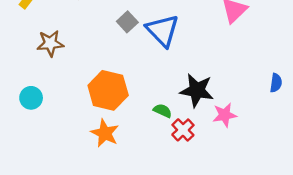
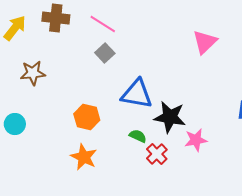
blue triangle: (163, 30) -> (137, 94), moved, turned -36
orange hexagon: (108, 90) -> (87, 117), size x0.7

